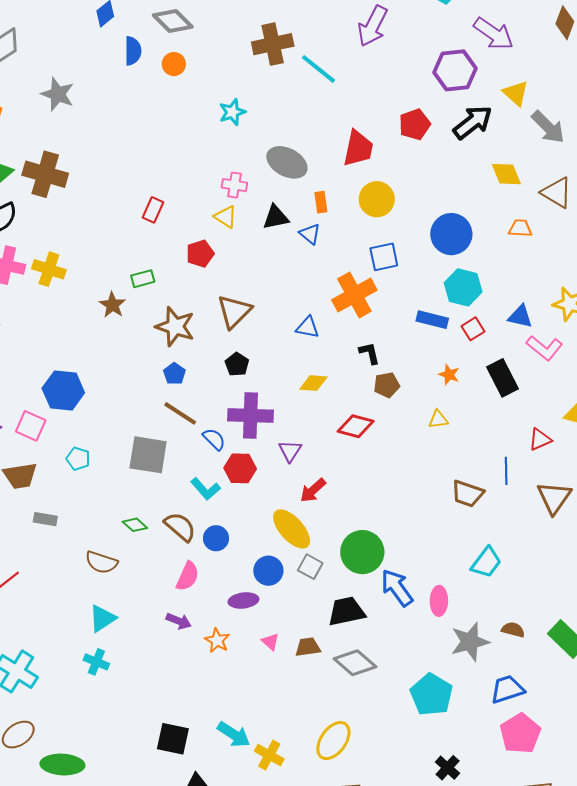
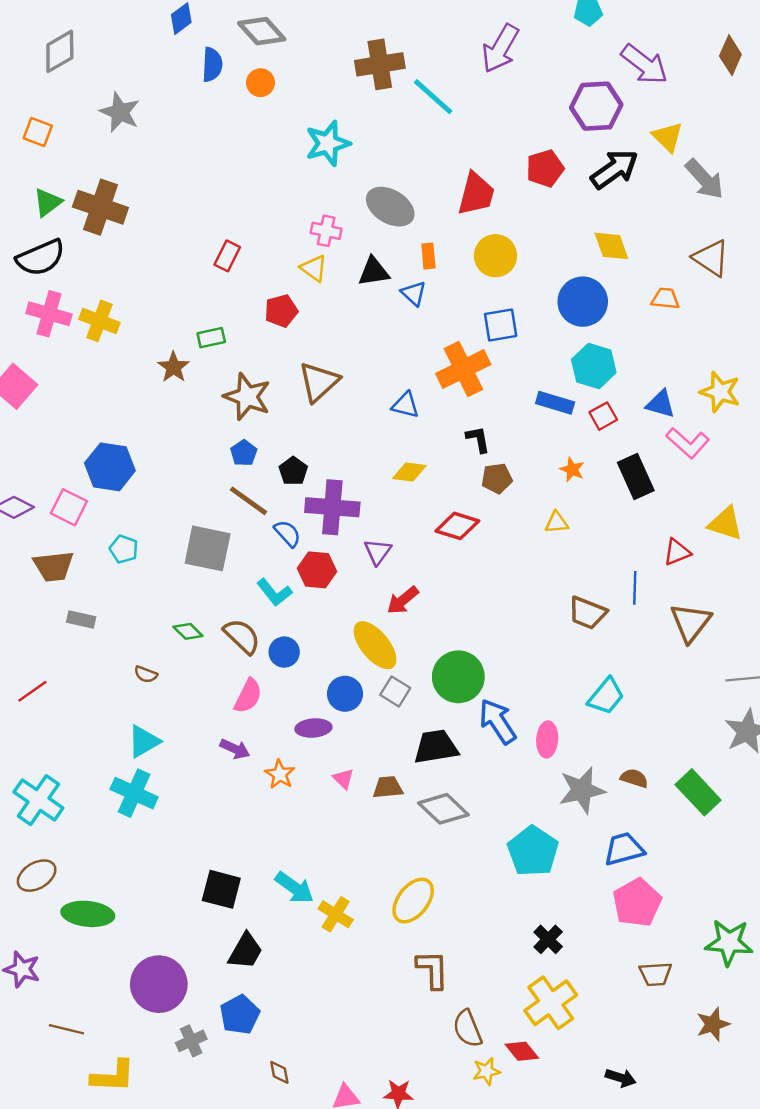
cyan star: (232, 112) -> (328, 143), size x1.4
yellow diamond: (506, 174) -> (611, 246), moved
black pentagon: (237, 364) -> (293, 471), moved
brown semicircle: (101, 562) -> (146, 674), size x0.6
cyan cross: (96, 662) -> (134, 793), size x1.5

